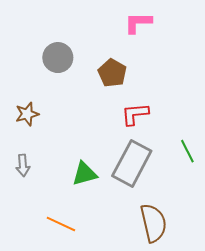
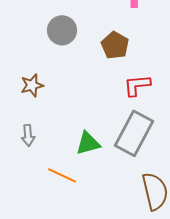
orange line: (61, 224) -> (62, 175), moved

